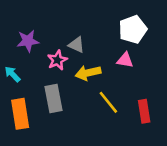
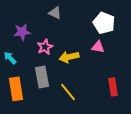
white pentagon: (133, 29) -> (104, 23), turned -30
gray triangle: (76, 45) -> (55, 13), moved
yellow line: (108, 102) -> (68, 92), moved

